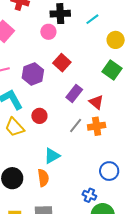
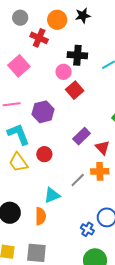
red square: (62, 63) -> (75, 90), moved
gray line: (76, 125) -> (78, 180), moved
blue cross: (89, 195) -> (87, 229), moved

